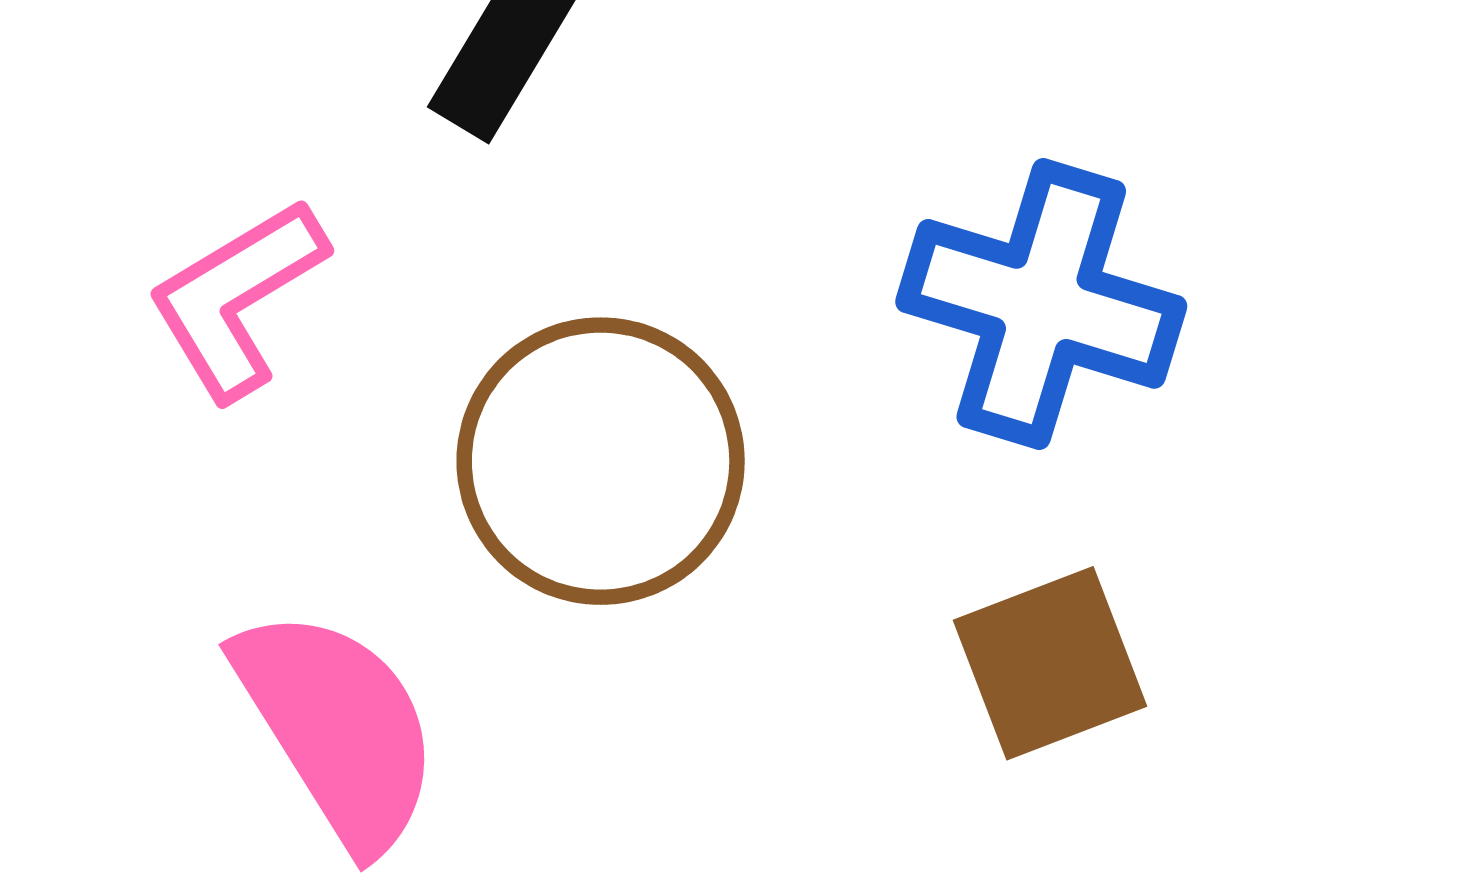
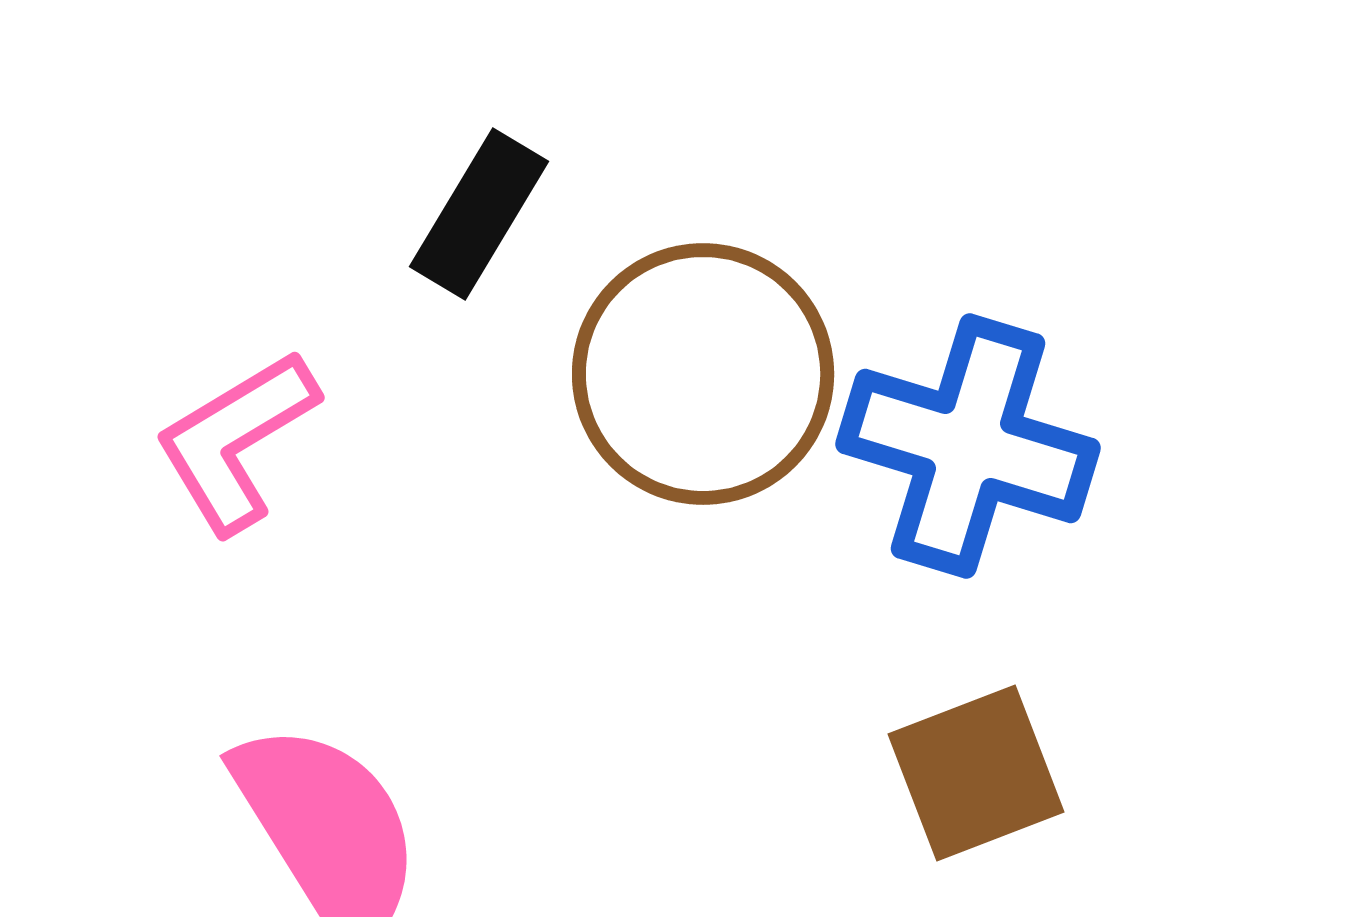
brown circle: (601, 461) -> (703, 374), moved

